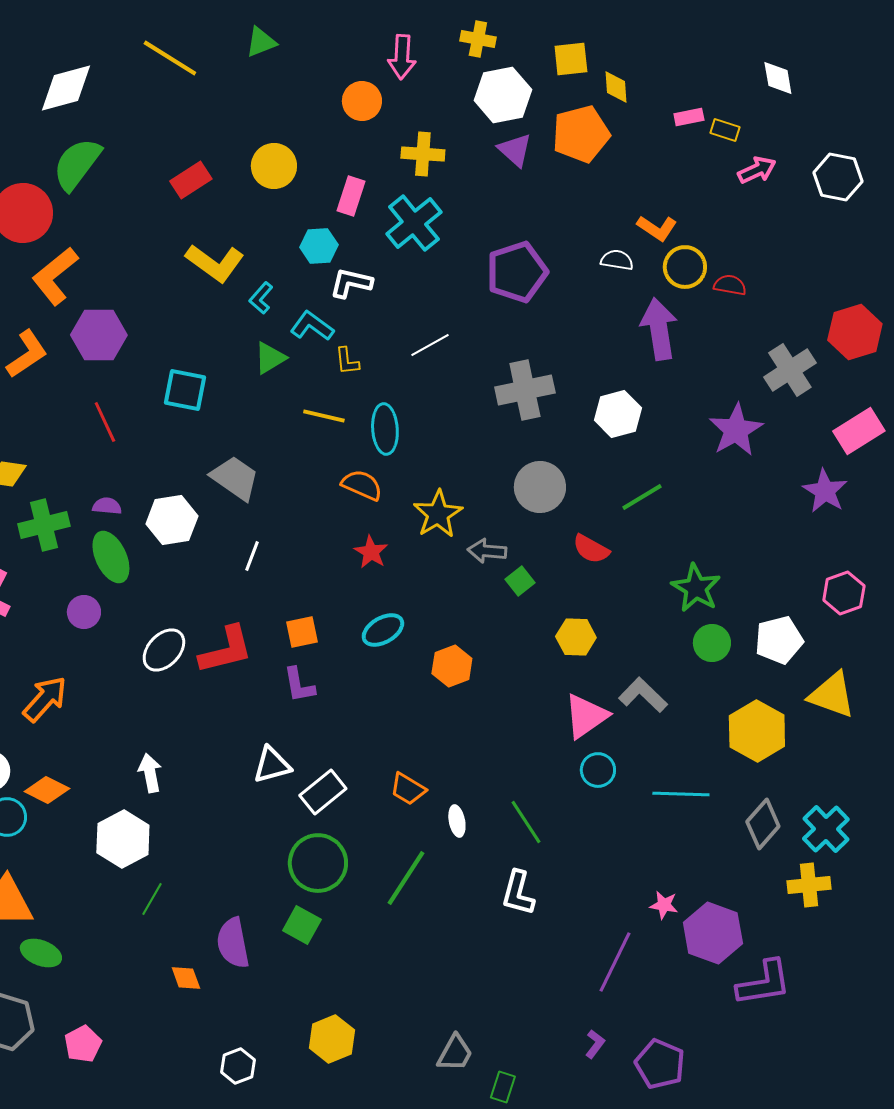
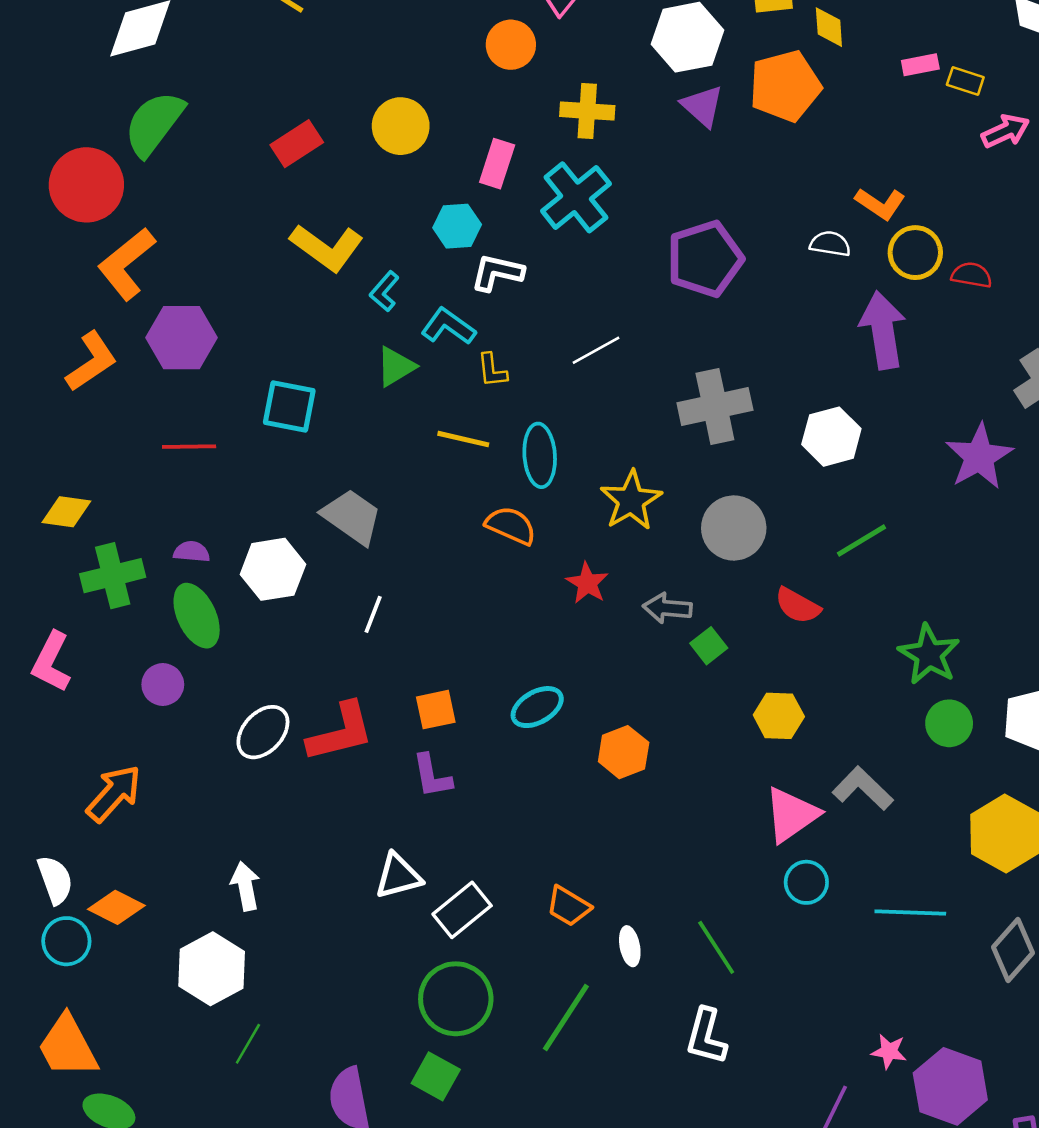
red line: (105, 422) -> (189, 447), turned -66
yellow star: (438, 514) -> (631, 500), moved
red star: (371, 552) -> (587, 583), moved

